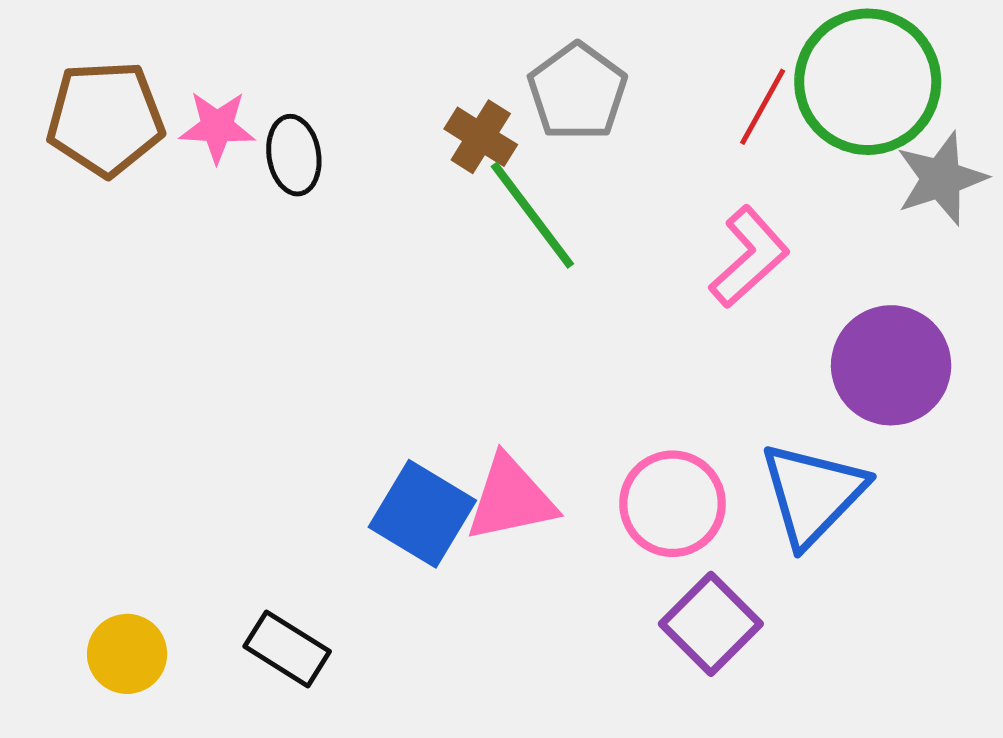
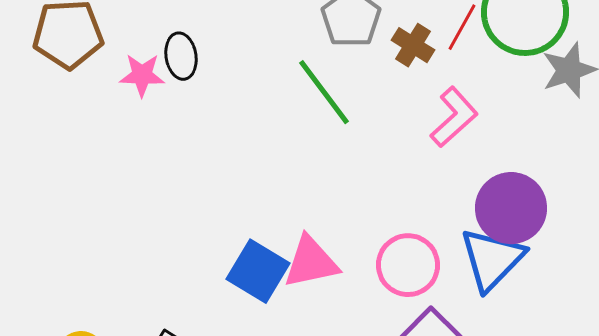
pink star: (217, 127) -> (142, 75), moved
brown cross: (481, 137) -> (413, 45), moved
purple circle: (891, 365) -> (511, 208), moved

